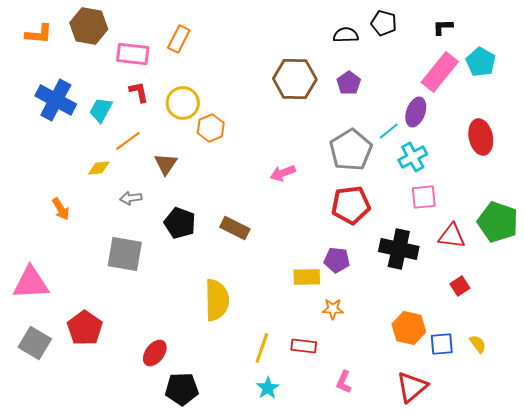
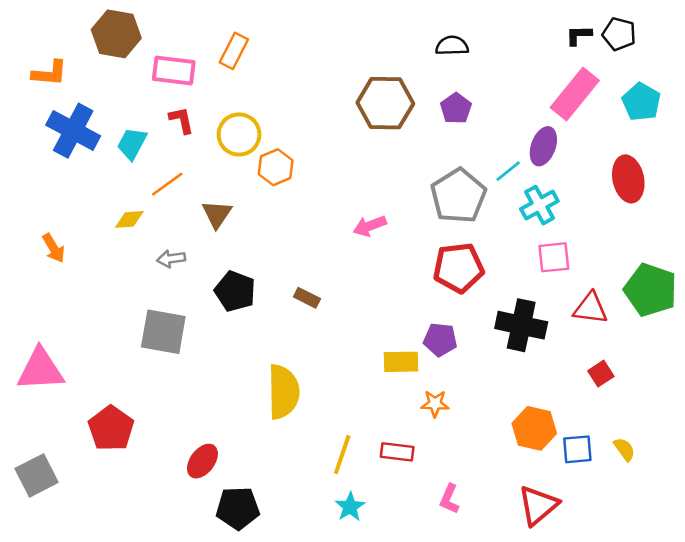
black pentagon: (384, 23) -> (619, 34), moved
orange L-shape: (39, 34) -> (50, 73), moved
cyan pentagon: (481, 62) -> (641, 102), moved
orange arrow: (61, 209) -> (54, 248), moved
brown rectangle: (235, 228) -> (307, 298), size x0.7
gray square: (35, 343) -> (37, 475), moved, turned 32

